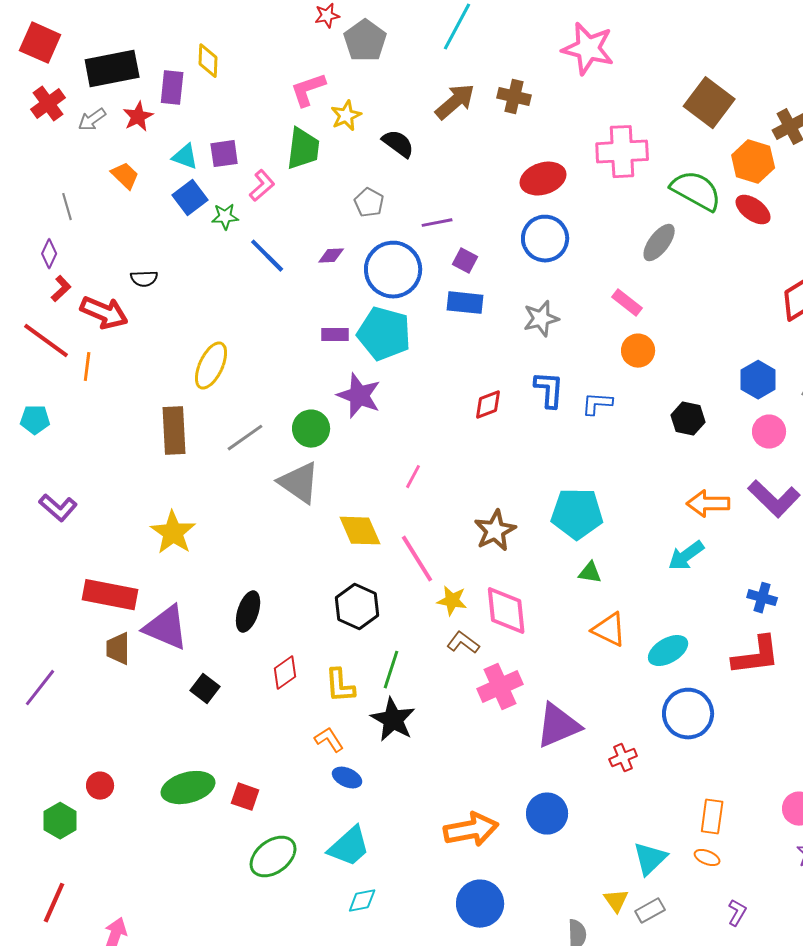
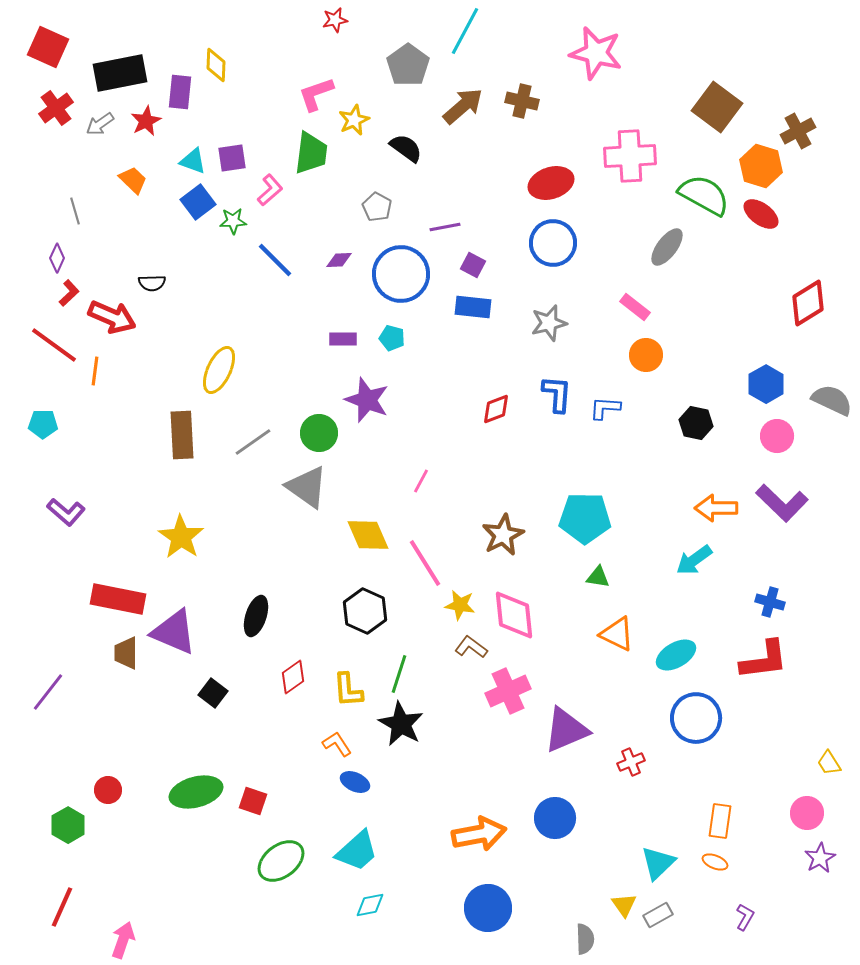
gray pentagon: (365, 41) -> (408, 65), moved
cyan pentagon: (384, 334) -> (392, 338), size x0.5

